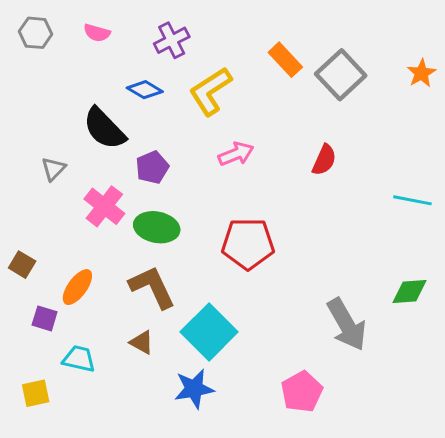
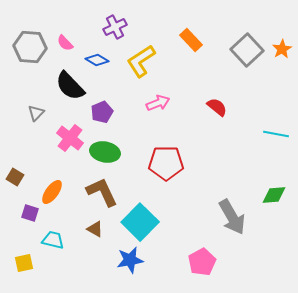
gray hexagon: (36, 33) -> (30, 47), moved, size x1.5
pink semicircle: (97, 33) -> (65, 43), moved, turned 30
gray square: (341, 75) -> (247, 50), moved
red semicircle: (324, 160) -> (217, 107), turned -75

